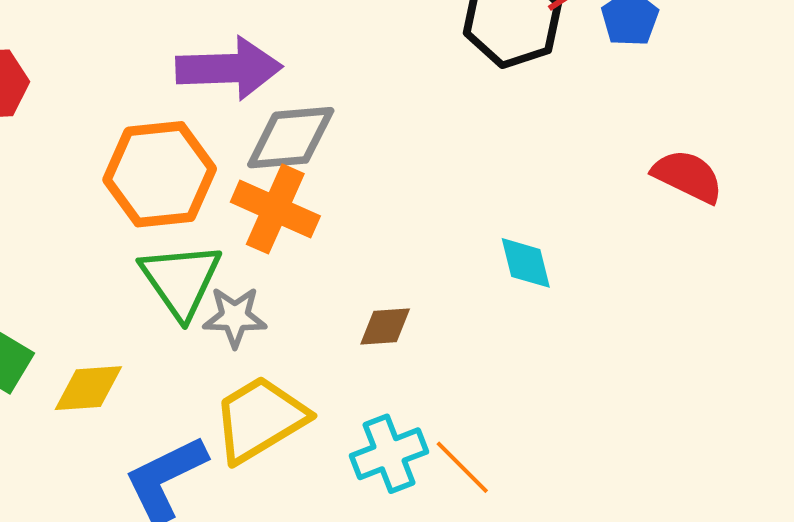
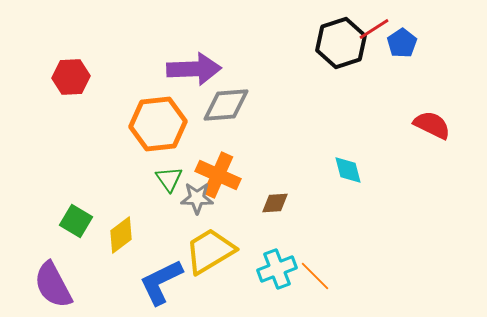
orange cross: (275, 209) -> (218, 175), moved
green triangle: (181, 280) -> (169, 179), size x0.6
yellow diamond: (88, 388) -> (121, 235), turned -33

